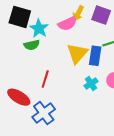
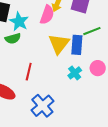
pink semicircle: (67, 24) -> (47, 15), turned -42
blue cross: (44, 113) -> (42, 106), moved

